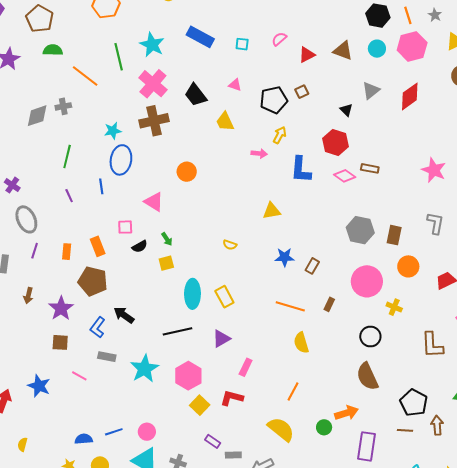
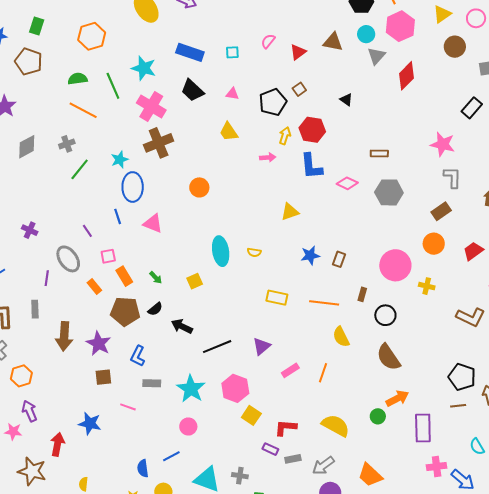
green semicircle: (53, 50) -> (78, 79), moved
gray triangle: (371, 90) -> (376, 56), moved
black trapezoid: (196, 95) -> (192, 90), moved
gray diamond: (37, 116) -> (27, 147), moved
red hexagon: (335, 143) -> (312, 130), moved
green line: (67, 156) -> (80, 169), moved, turned 35
pink diamond: (345, 176) -> (347, 183), moved
pink triangle: (154, 202) -> (153, 223), moved
gray ellipse: (26, 219) -> (68, 259), moved
gray L-shape: (435, 223) -> (452, 177), moved
pink square: (125, 227) -> (108, 256), moved
gray hexagon: (360, 230) -> (389, 192), moved
brown rectangle: (394, 235) -> (441, 211), moved, turned 54
green arrow: (167, 239) -> (156, 278), moved
black semicircle: (140, 246) -> (155, 309), moved
purple line: (35, 251) -> (47, 278), moved
orange rectangle: (67, 252) -> (94, 286), turned -35
cyan ellipse: (192, 294) -> (221, 251), moved
brown arrow: (28, 296) -> (64, 336), size x1.8
yellow rectangle: (224, 297) -> (277, 298), moved, turned -40
black arrow: (124, 315) -> (182, 326), moved
black circle: (370, 337) -> (385, 315), moved
brown L-shape: (432, 345) -> (471, 317), turned -52
pink rectangle: (246, 367) -> (290, 370), turned 42
brown semicircle: (367, 376) -> (388, 357), moved
orange line: (293, 391) -> (323, 373), moved
red L-shape: (232, 398) -> (285, 428), moved
pink circle: (147, 432) -> (188, 427), moved
blue semicircle: (84, 439) -> (143, 468), turned -84

